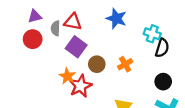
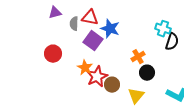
blue star: (116, 18) -> (110, 29), moved
red circle: (33, 39) -> (53, 54), moved
brown circle: (97, 64) -> (112, 85), moved
black circle: (163, 82) -> (147, 73), moved

